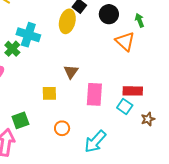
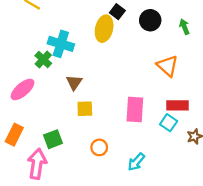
orange triangle: (125, 41) -> (168, 66), moved
brown triangle: (71, 72) -> (74, 83), moved
cyan arrow: (95, 142) -> (136, 162), size x0.7

